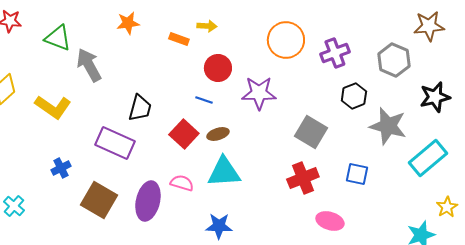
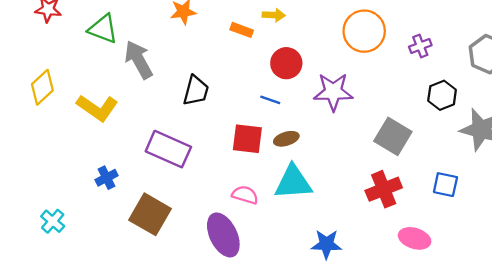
purple cross: (335, 53) -> (420, 46), size x0.7
black trapezoid: (140, 108) -> (196, 91), moved
red square: (184, 134) -> (247, 139), turned -36
purple ellipse: (148, 201) -> (223, 235), moved, turned -39
blue star: (219, 226) -> (326, 244), moved

